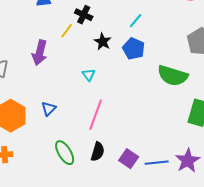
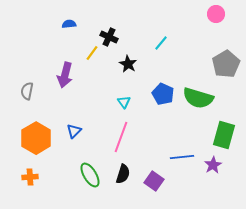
blue pentagon: (134, 49) -> (163, 94), moved
cyan triangle: (89, 75) -> (124, 102), moved
purple star: (188, 161) -> (213, 165), moved, size x0.7
blue line: (157, 163) -> (182, 157), moved

